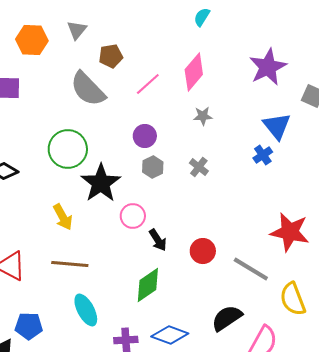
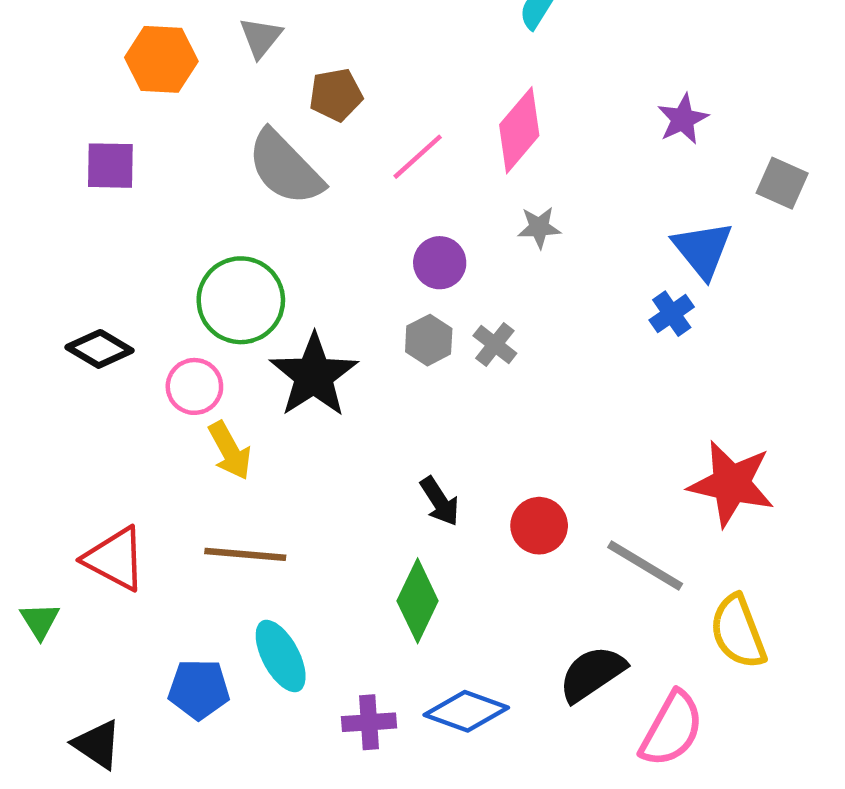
purple star: (268, 67) -> (683, 119), size x0.6
purple circle: (145, 136) -> (440, 263), moved
gray cross: (199, 167) -> (495, 344), moved
pink circle: (133, 216) -> (194, 386), moved
green diamond: (148, 285) -> (418, 601), turned -30
blue pentagon: (29, 326) -> (199, 689), moved

